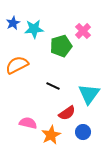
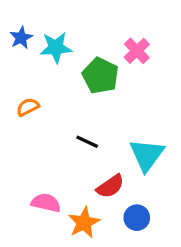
green pentagon: (61, 46) -> (100, 76), turned -30
orange semicircle: (17, 65) -> (28, 107), size x0.6

